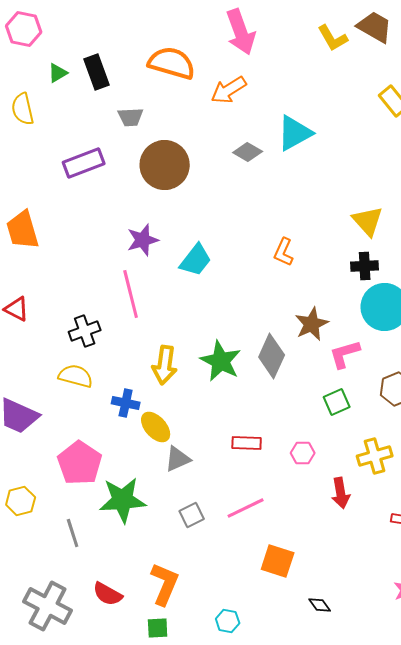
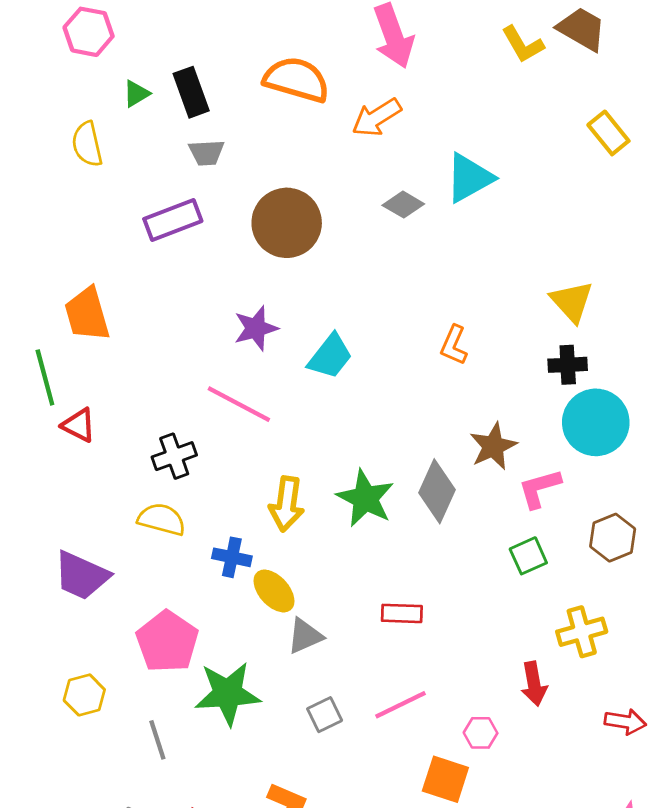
gray trapezoid: (131, 117) -> (207, 153), moved
pink line: (131, 294) -> (239, 404), turned -48
pink hexagon: (303, 453) -> (481, 733), moved

